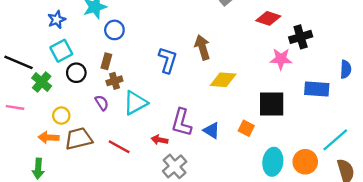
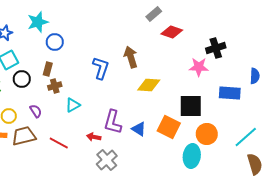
red diamond: (268, 18) -> (172, 32), moved
purple semicircle: (102, 103) -> (36, 111), moved
cyan triangle: (135, 103) -> (73, 105), size x0.7
orange square: (246, 128) -> (169, 127), size x1.6
orange circle: (305, 162) -> (207, 134), moved

